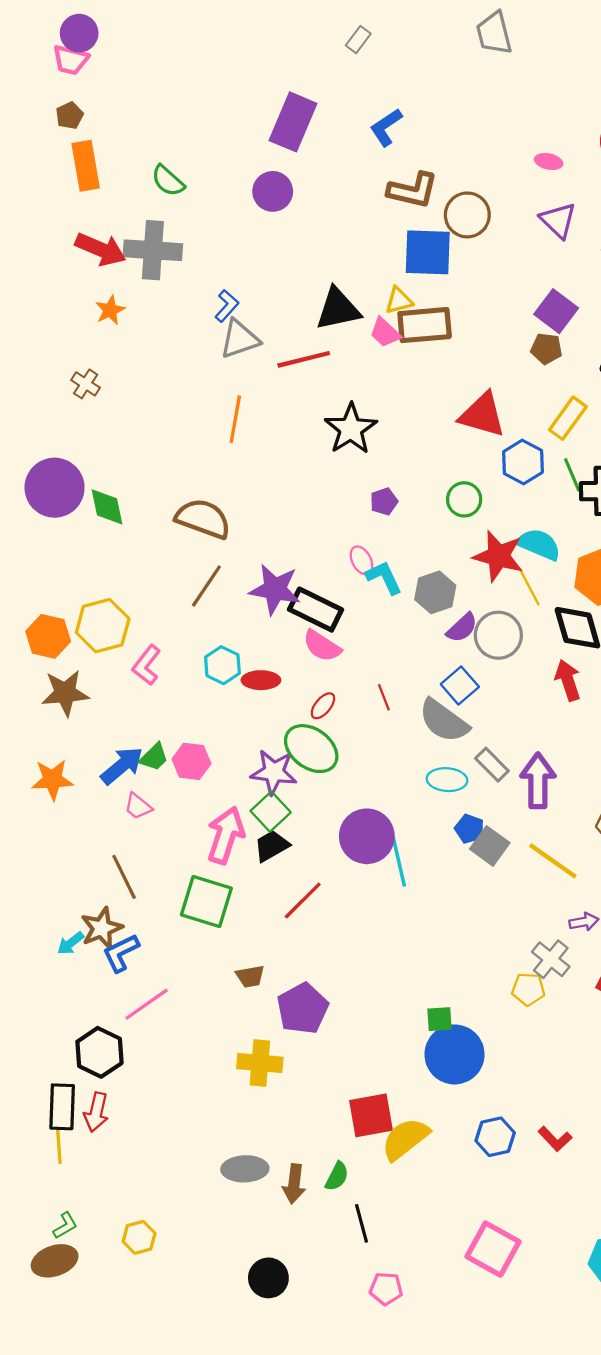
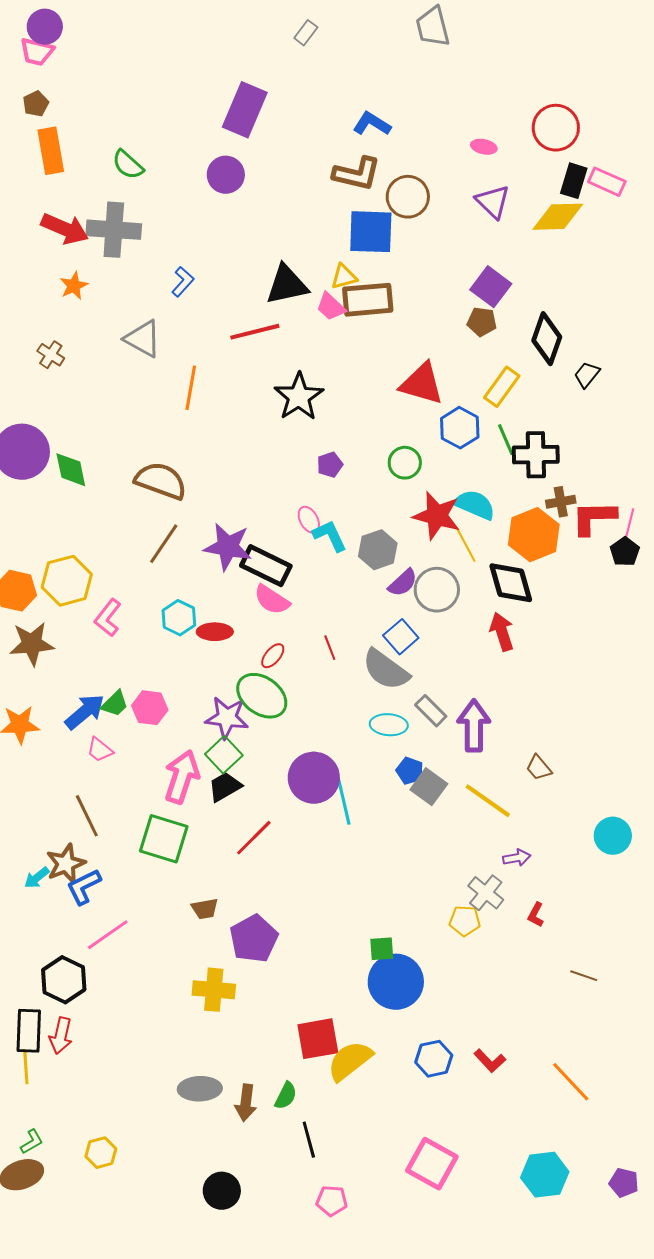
blue L-shape: (386, 127) -> (372, 124), moved, turned 66
gray triangle: (240, 339) -> (143, 339), moved, turned 48

